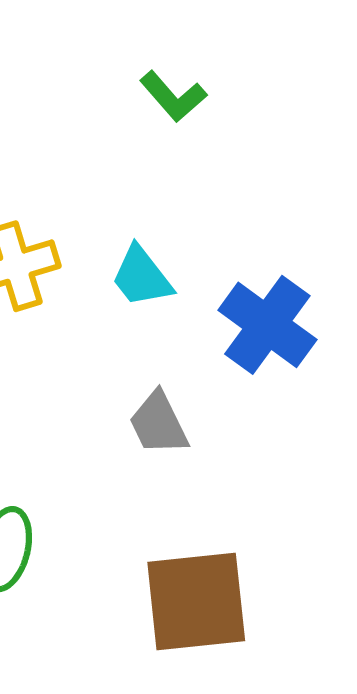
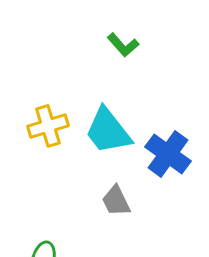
cyan trapezoid: (142, 277) -> (108, 131), size x1.6

